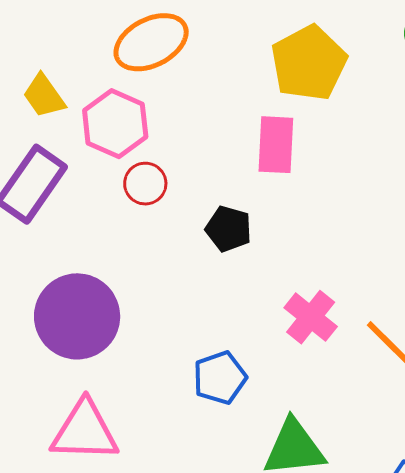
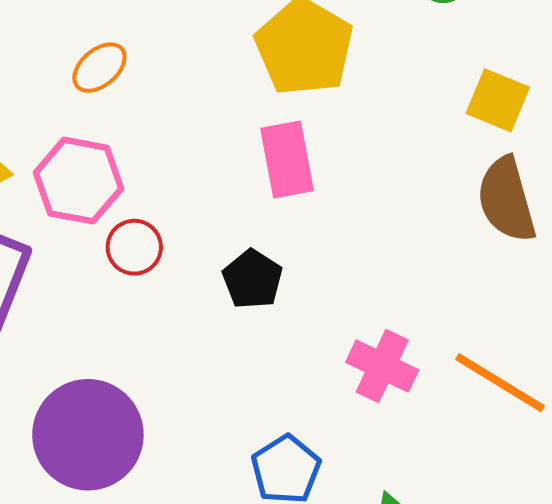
orange ellipse: (151, 42) -> (99, 68), size x0.6
black pentagon: (229, 229) -> (253, 279), turned 30

